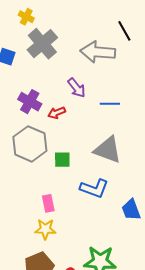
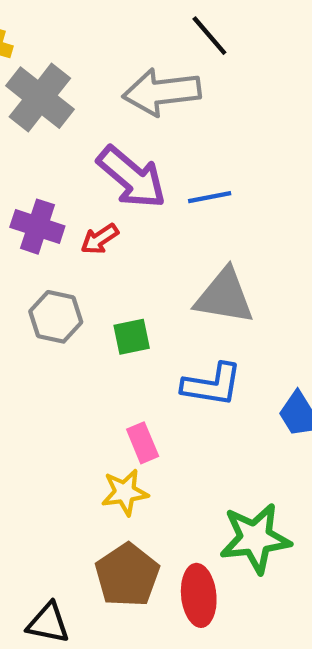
purple arrow: (77, 88) -> (132, 177), size x1.6
gray hexagon: (30, 144) -> (56, 317), size x0.7
pink rectangle: (48, 203) -> (143, 443), moved

